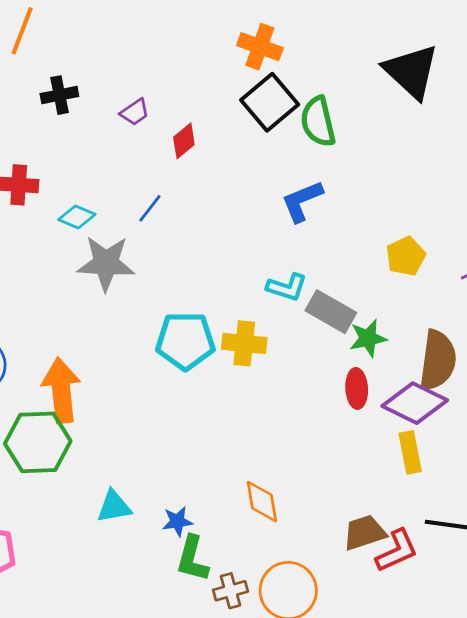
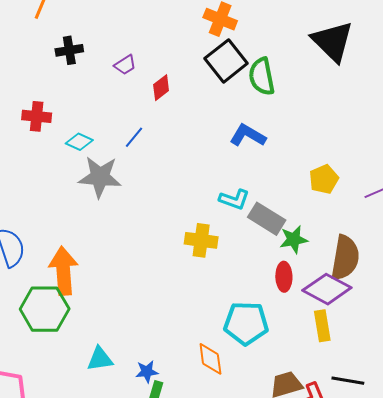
blue L-shape: (302, 201) -> (248, 135), turned 51
cyan pentagon: (185, 341) -> (246, 323), moved

